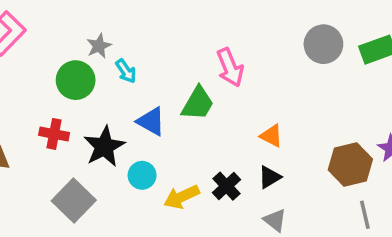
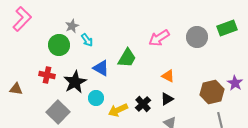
gray circle: (323, 44) -> (197, 37), moved
pink arrow: (230, 68) -> (159, 38), moved, turned 80

